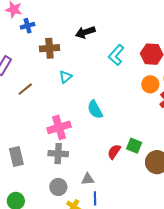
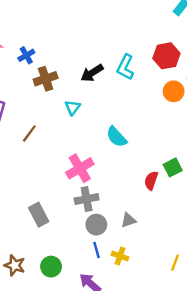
blue cross: (28, 26) -> (26, 55), moved
black arrow: (85, 32) -> (92, 73), moved
green square: (134, 146) -> (173, 167), turned -35
gray circle: (58, 187) -> (96, 225), moved
blue line: (95, 198) -> (96, 250), moved

